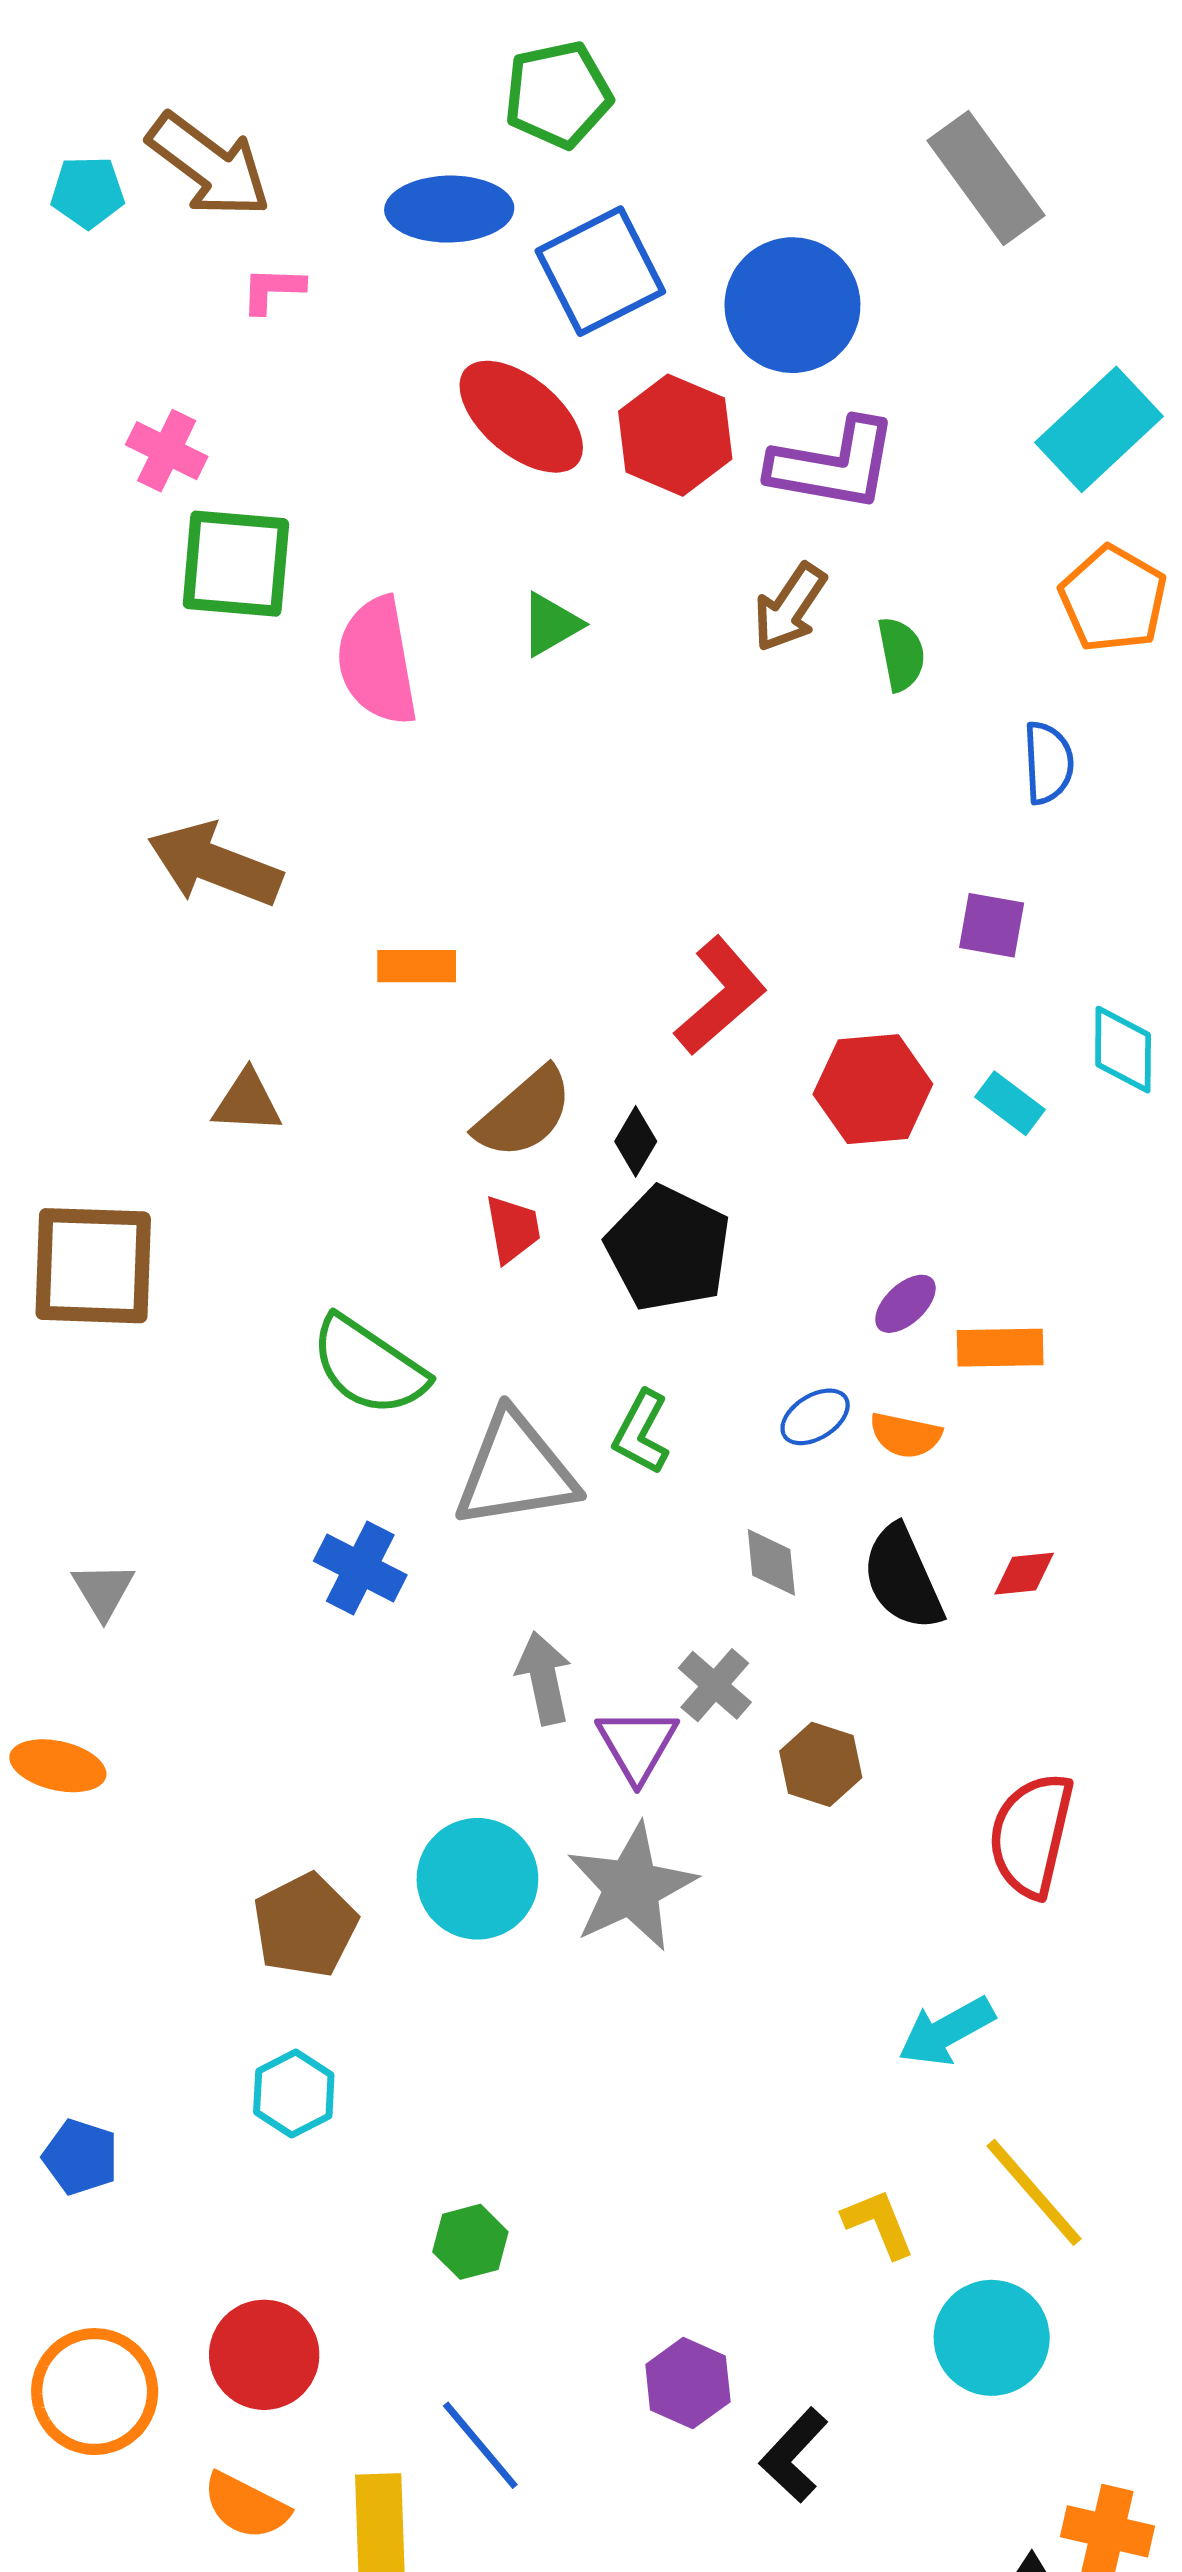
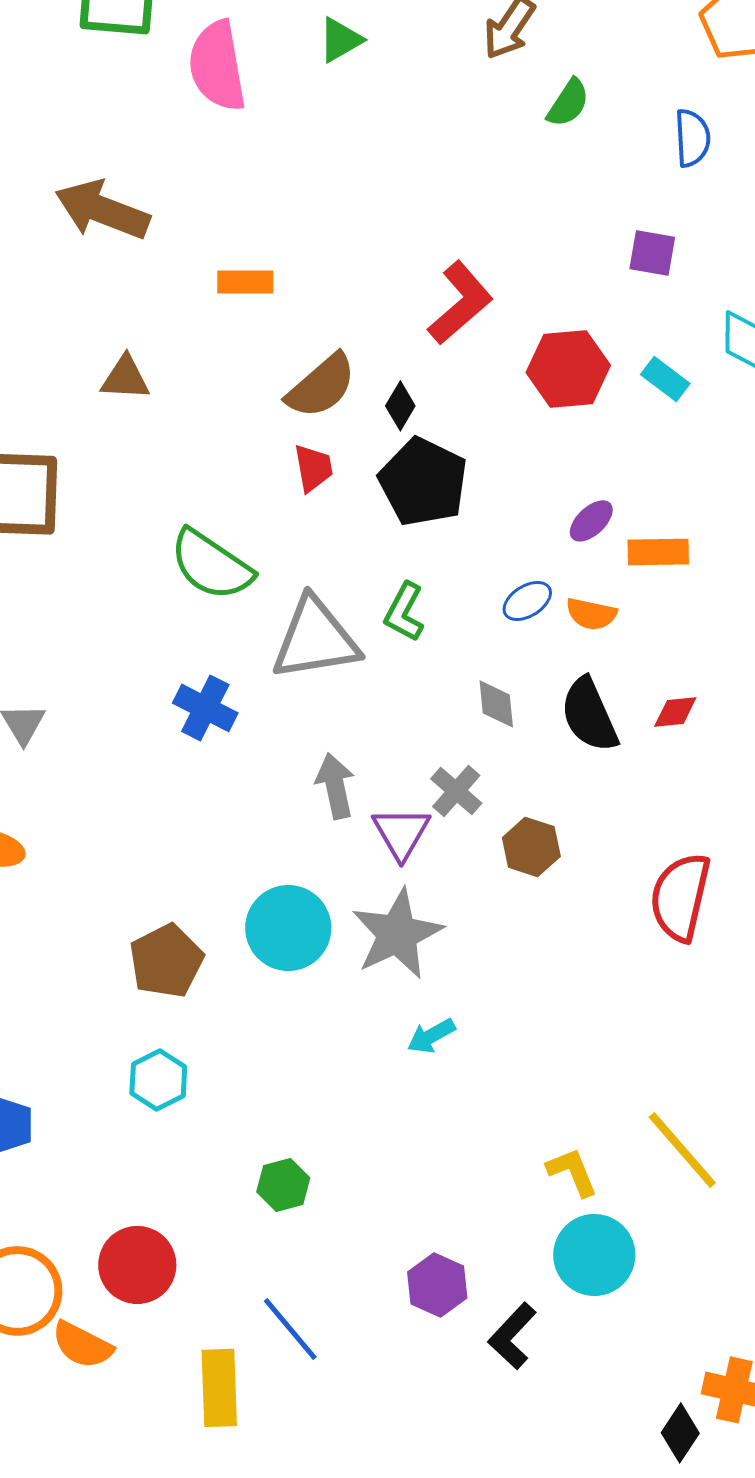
green semicircle: (901, 654) -> (568, 103), moved, turned 44
cyan arrow: (946, 2031) -> (431, 1036), moved, size x0.7
cyan circle: (992, 2338) -> (594, 1255), moved
orange semicircle: (246, 2506) -> (82, 1345), moved

